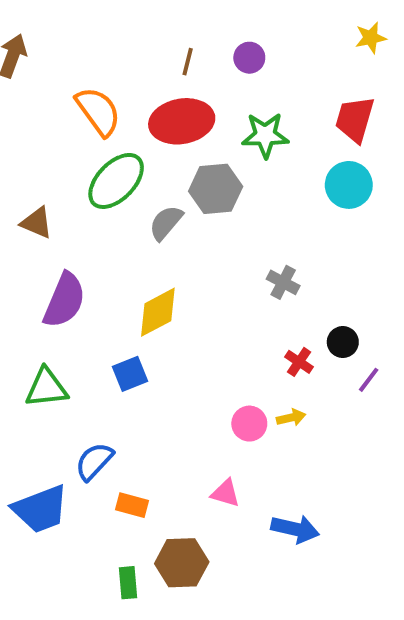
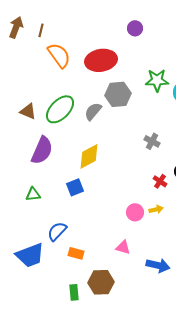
brown line: (188, 62) -> (41, 30), moved
green star: (265, 135) -> (157, 80), moved
green ellipse: (116, 181) -> (60, 109), moved
green triangle: (46, 388) -> (33, 194), size x0.7

